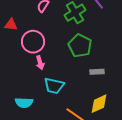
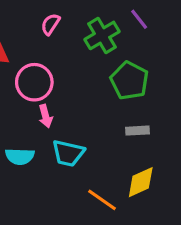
green pentagon: (80, 46) -> (129, 81), moved
cyan semicircle: (24, 103) -> (20, 156), moved

